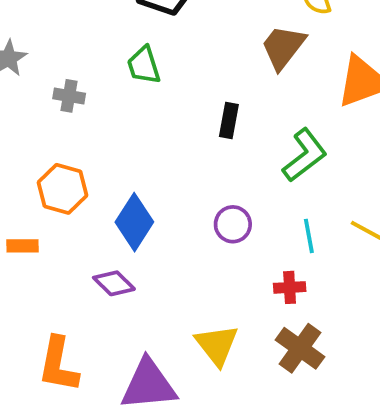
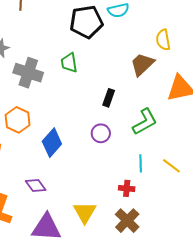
gray cross: (69, 96) -> (28, 73), size x1.8
purple circle: (233, 224) -> (101, 133), moved
purple diamond: (114, 283) -> (36, 185), moved

